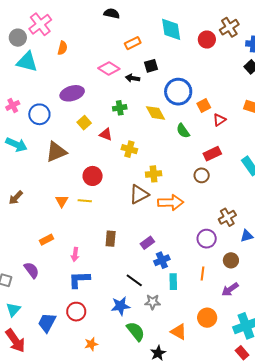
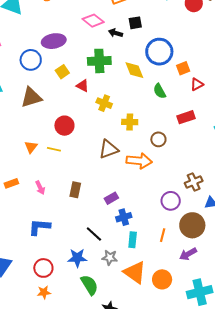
green cross: (120, 108) -> (99, 61), size x1.6
blue circle: (39, 114) -> (31, 60), moved
yellow cross: (154, 174) -> (130, 122), moved
brown circle: (202, 175) -> (158, 139), moved
pink arrow: (75, 254) -> (40, 188), moved, turned -40
brown circle: (231, 260) -> (192, 225), size x1.6
red circle: (76, 312) -> (43, 268), moved
orange triangle: (179, 332) -> (135, 272), moved, size x1.4

